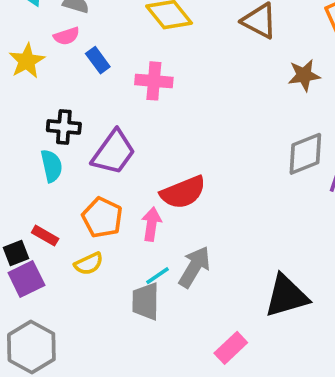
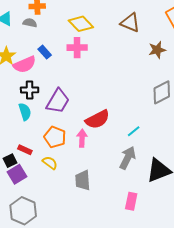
pink semicircle: (67, 36) -> (25, 64), moved, size x1.6
pink cross: (154, 81) -> (77, 48), moved
yellow semicircle: (89, 264) -> (50, 163), turned -112
gray arrow: (194, 267) -> (128, 158), moved
cyan line: (158, 276) -> (134, 131), moved
pink rectangle: (231, 348) -> (131, 201), turned -30

